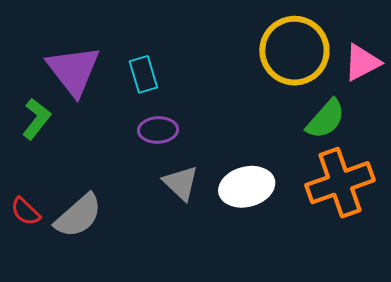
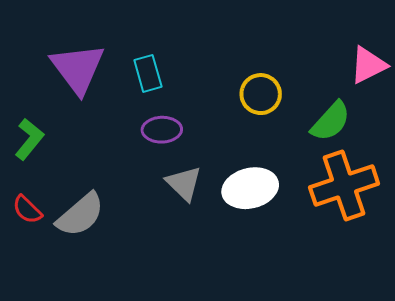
yellow circle: (294, 51) -> (261, 94), moved, size x0.6
green L-shape: (36, 119) -> (29, 139), moved

